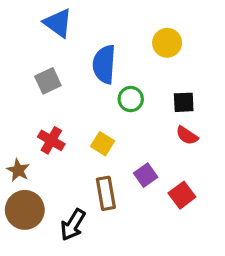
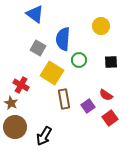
gray square: (48, 81) -> (38, 48), moved, turned -35
red semicircle: (187, 135) -> (106, 95), moved
red cross: (51, 140) -> (21, 85), moved
yellow square: (103, 144) -> (52, 73), moved, size x1.6
brown rectangle: (106, 193) -> (64, 99), moved

